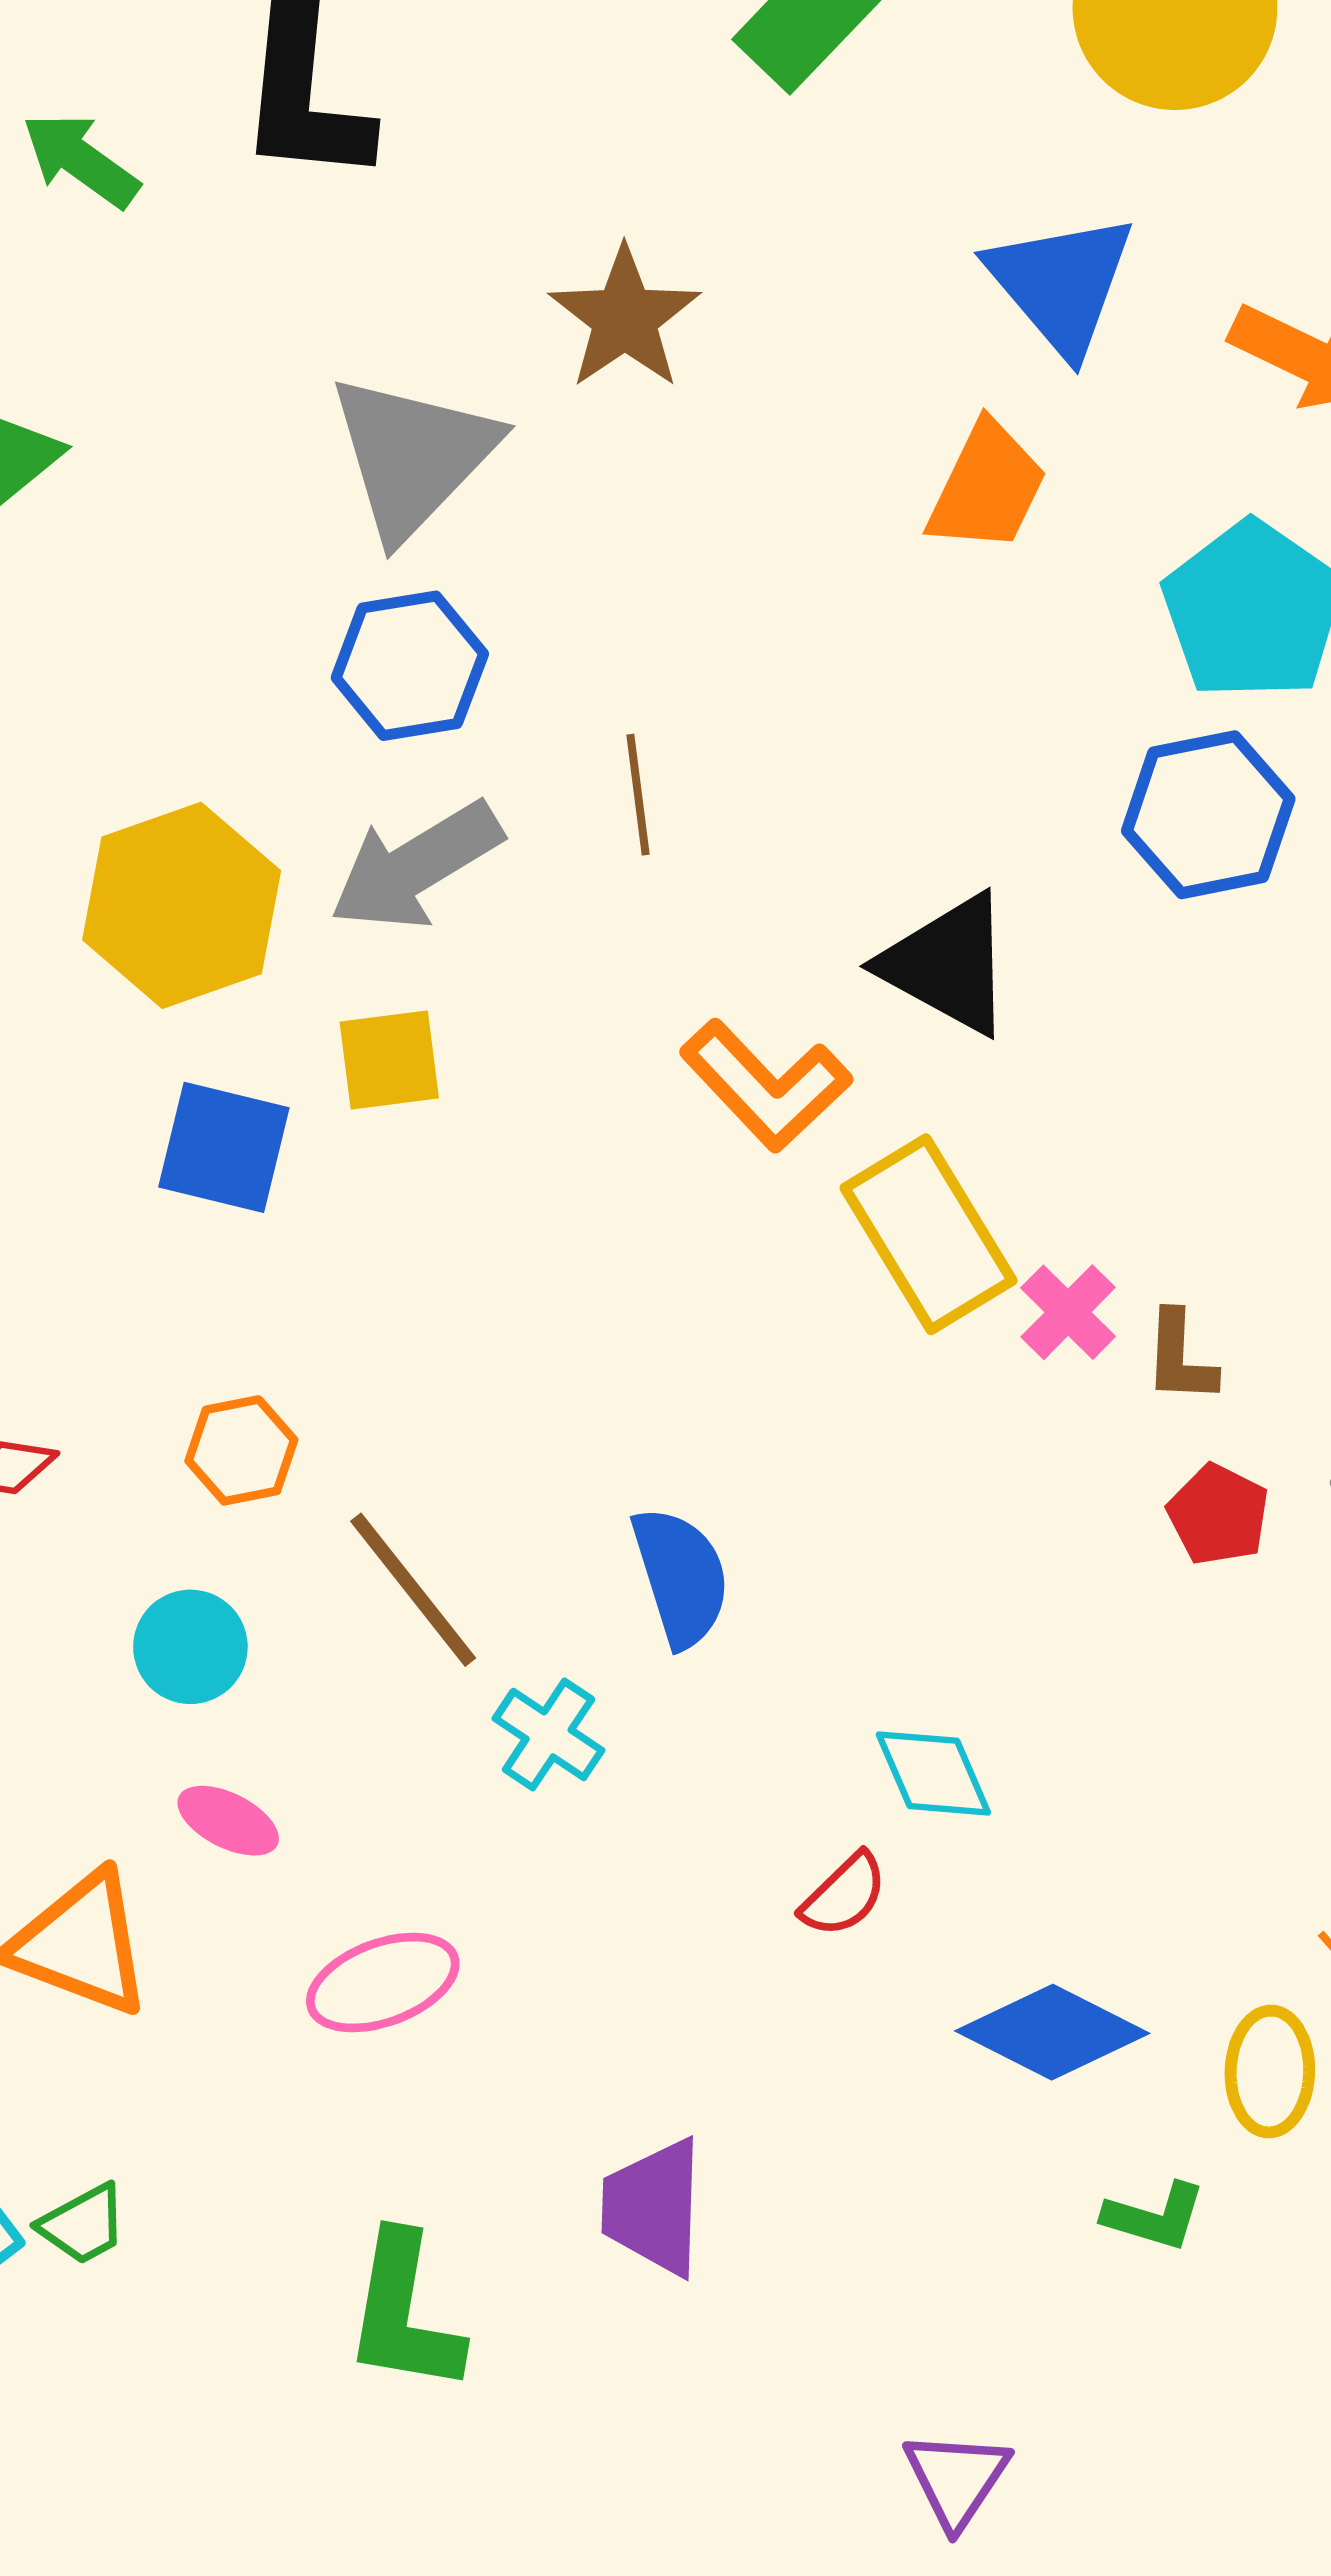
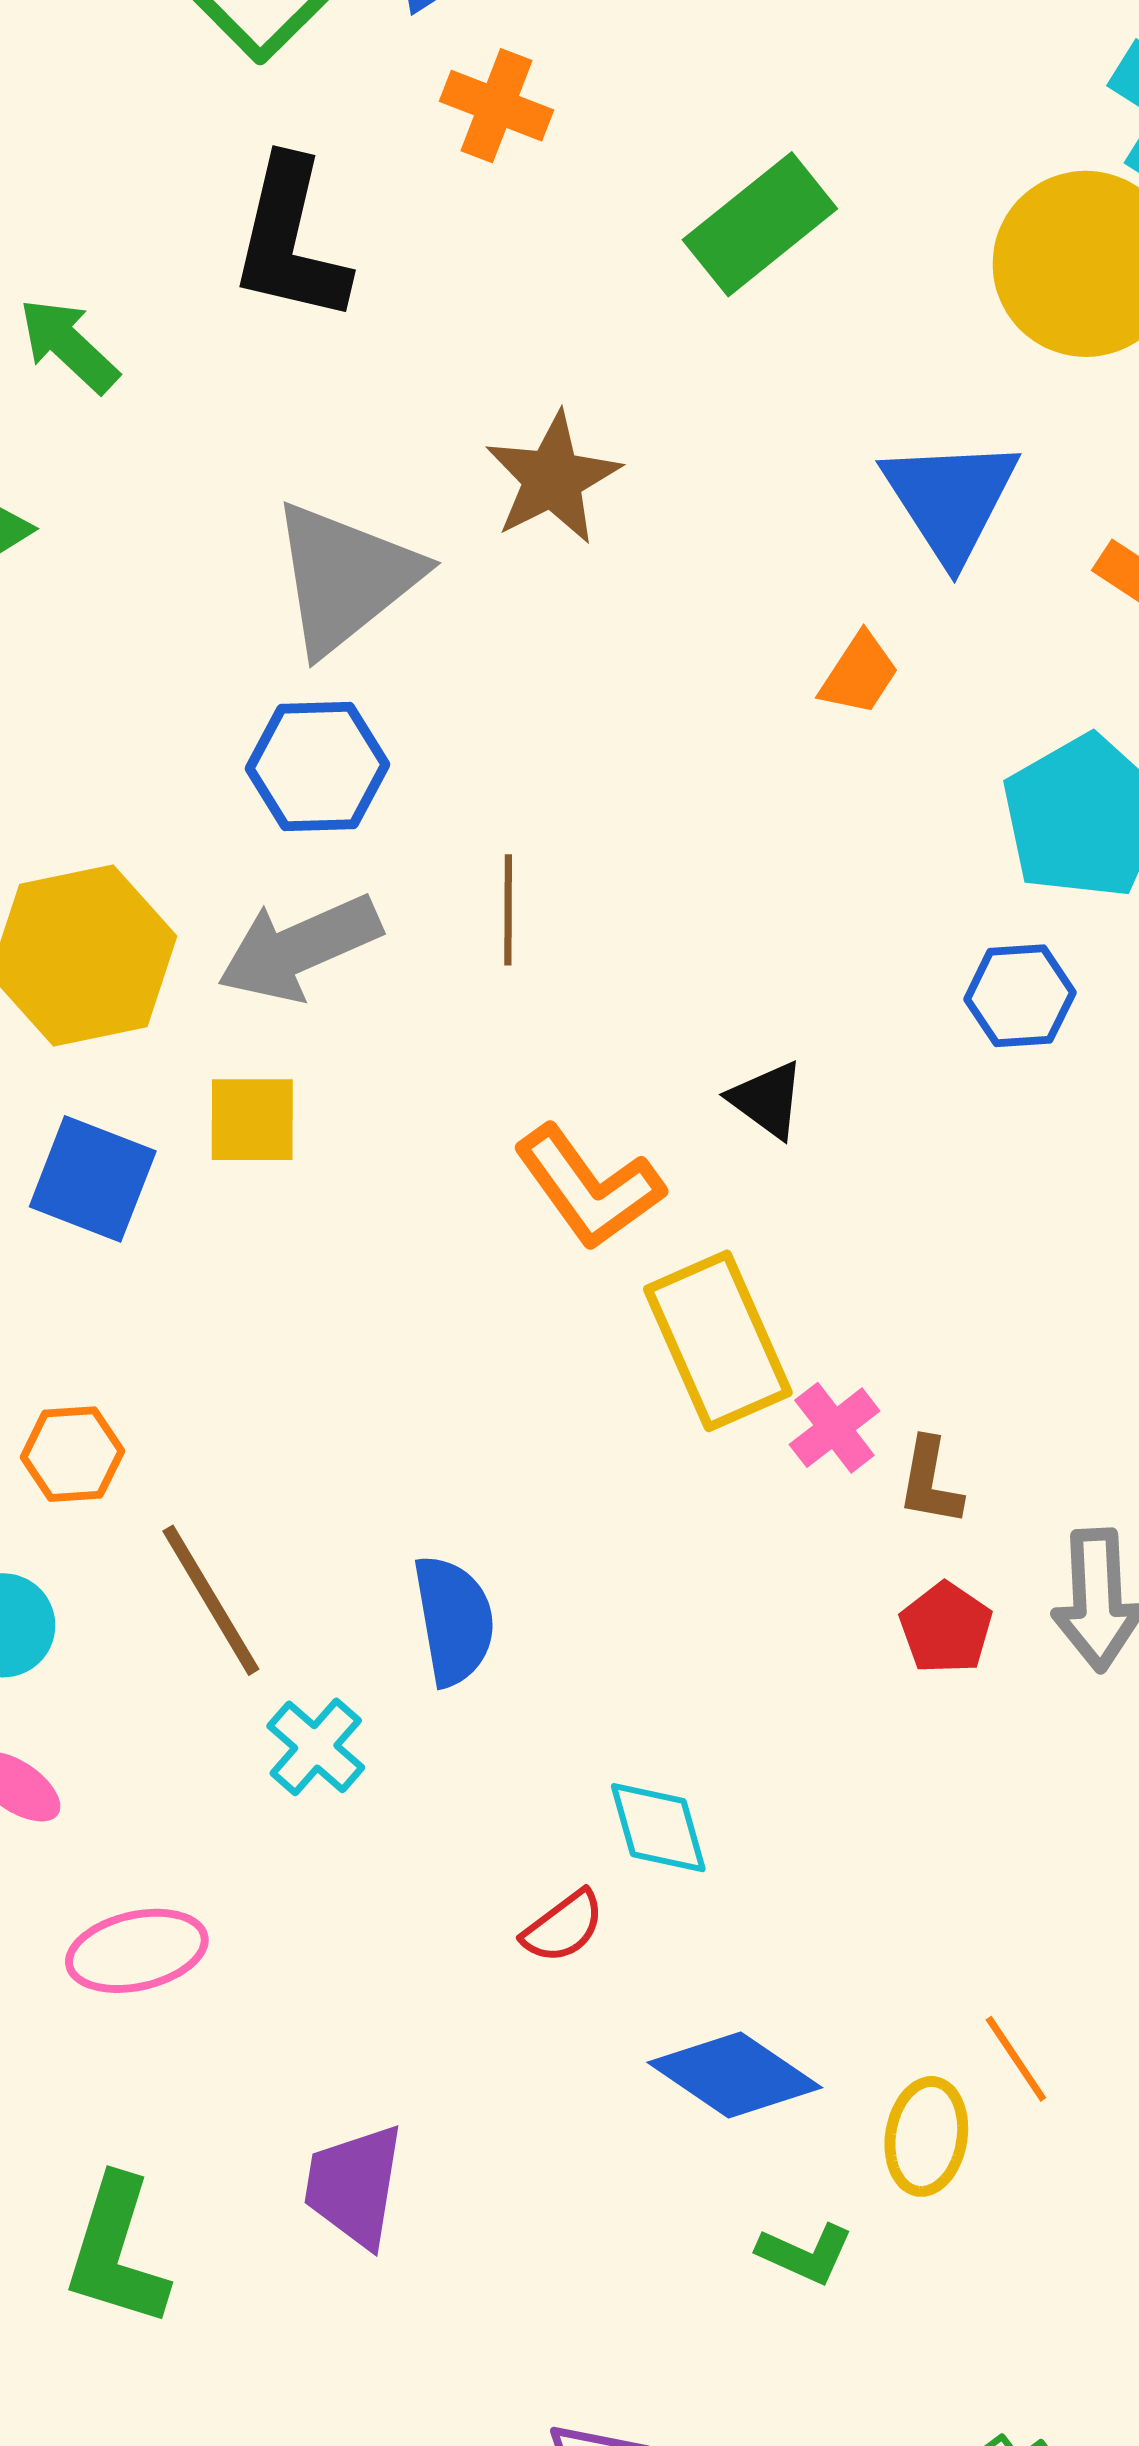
green arrow: (81, 160) -> (69, 345), moved
orange trapezoid: (987, 487) -> (859, 674), size x0.7
blue hexagon: (1208, 815) -> (1020, 996), size x0.7
black triangle: (948, 964) -> (767, 1100), size x0.6

